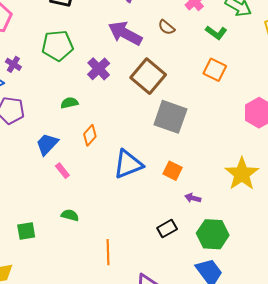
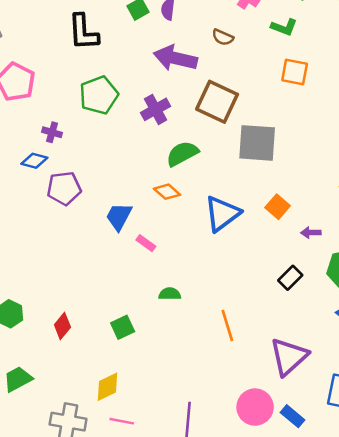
purple cross: (99, 69) -> (155, 109), turned 30
green semicircle: (69, 103) -> (182, 154), moved, size x1.5
orange diamond: (90, 135) -> (167, 192), turned -75
orange square: (173, 171) -> (278, 207), turned 30

